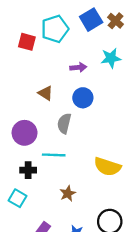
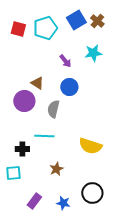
red square: (27, 42) -> (18, 29), moved
purple arrow: (78, 67) -> (65, 61), turned 56
purple circle: (25, 133) -> (24, 101), moved
cyan square: (18, 198) -> (13, 173), turned -35

